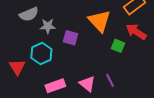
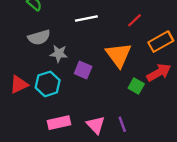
red arrow: (136, 32) -> (159, 73), turned 110
red triangle: (17, 67) -> (19, 84), moved, turned 30

